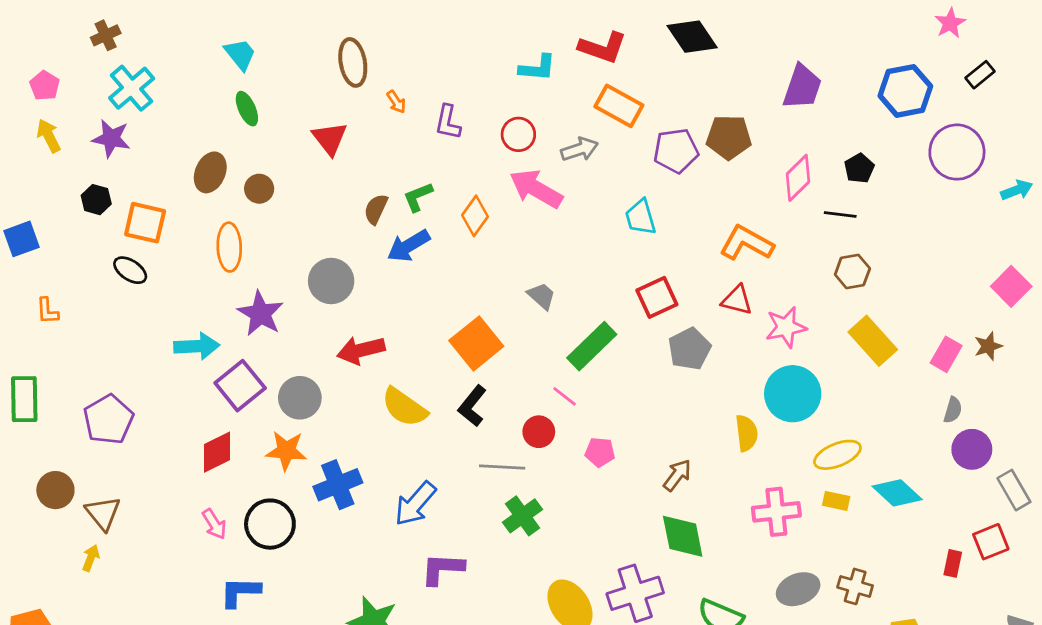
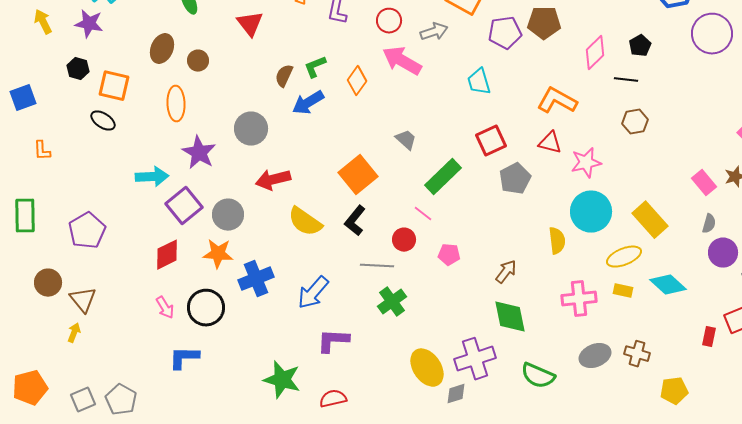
yellow rectangle: (873, 341) -> (650, 220), moved
pink rectangle: (946, 354) -> (704, 183), turned -70

